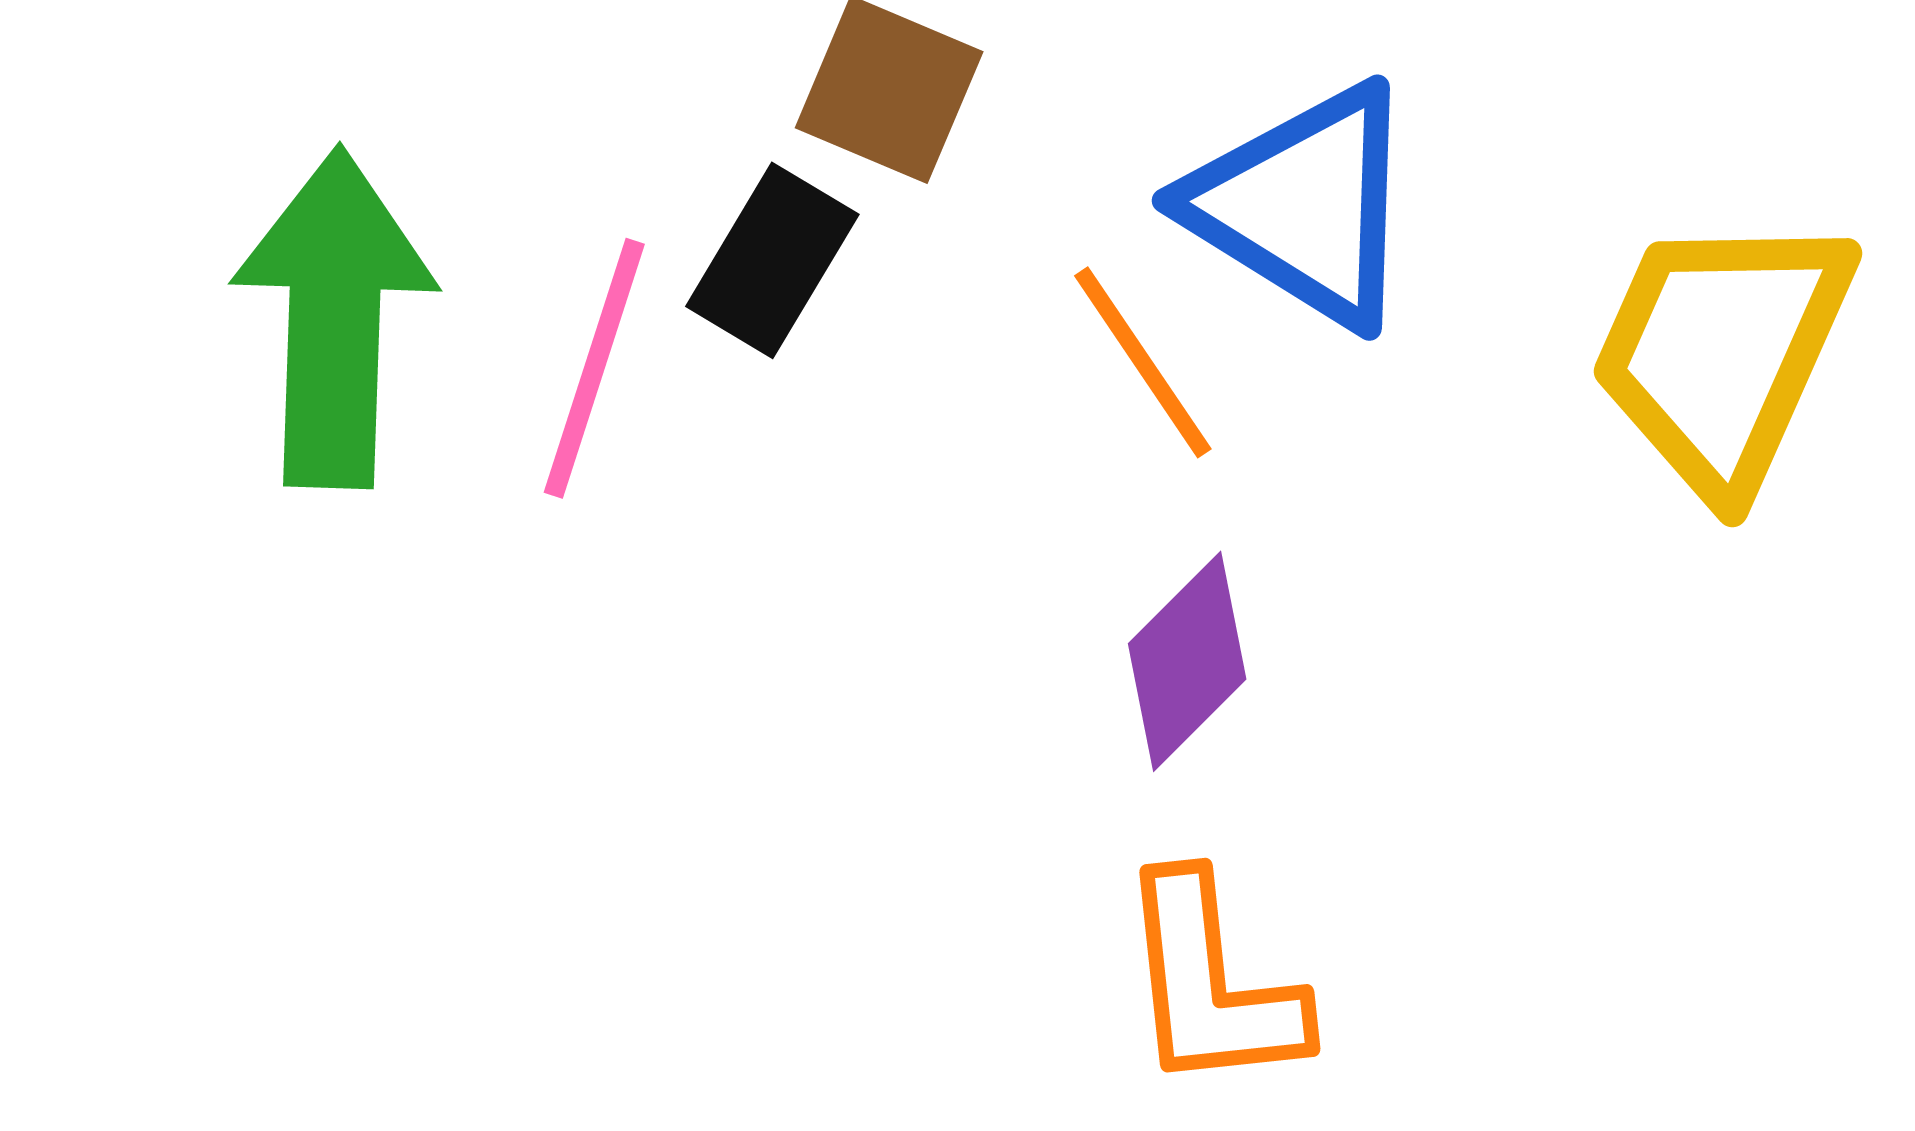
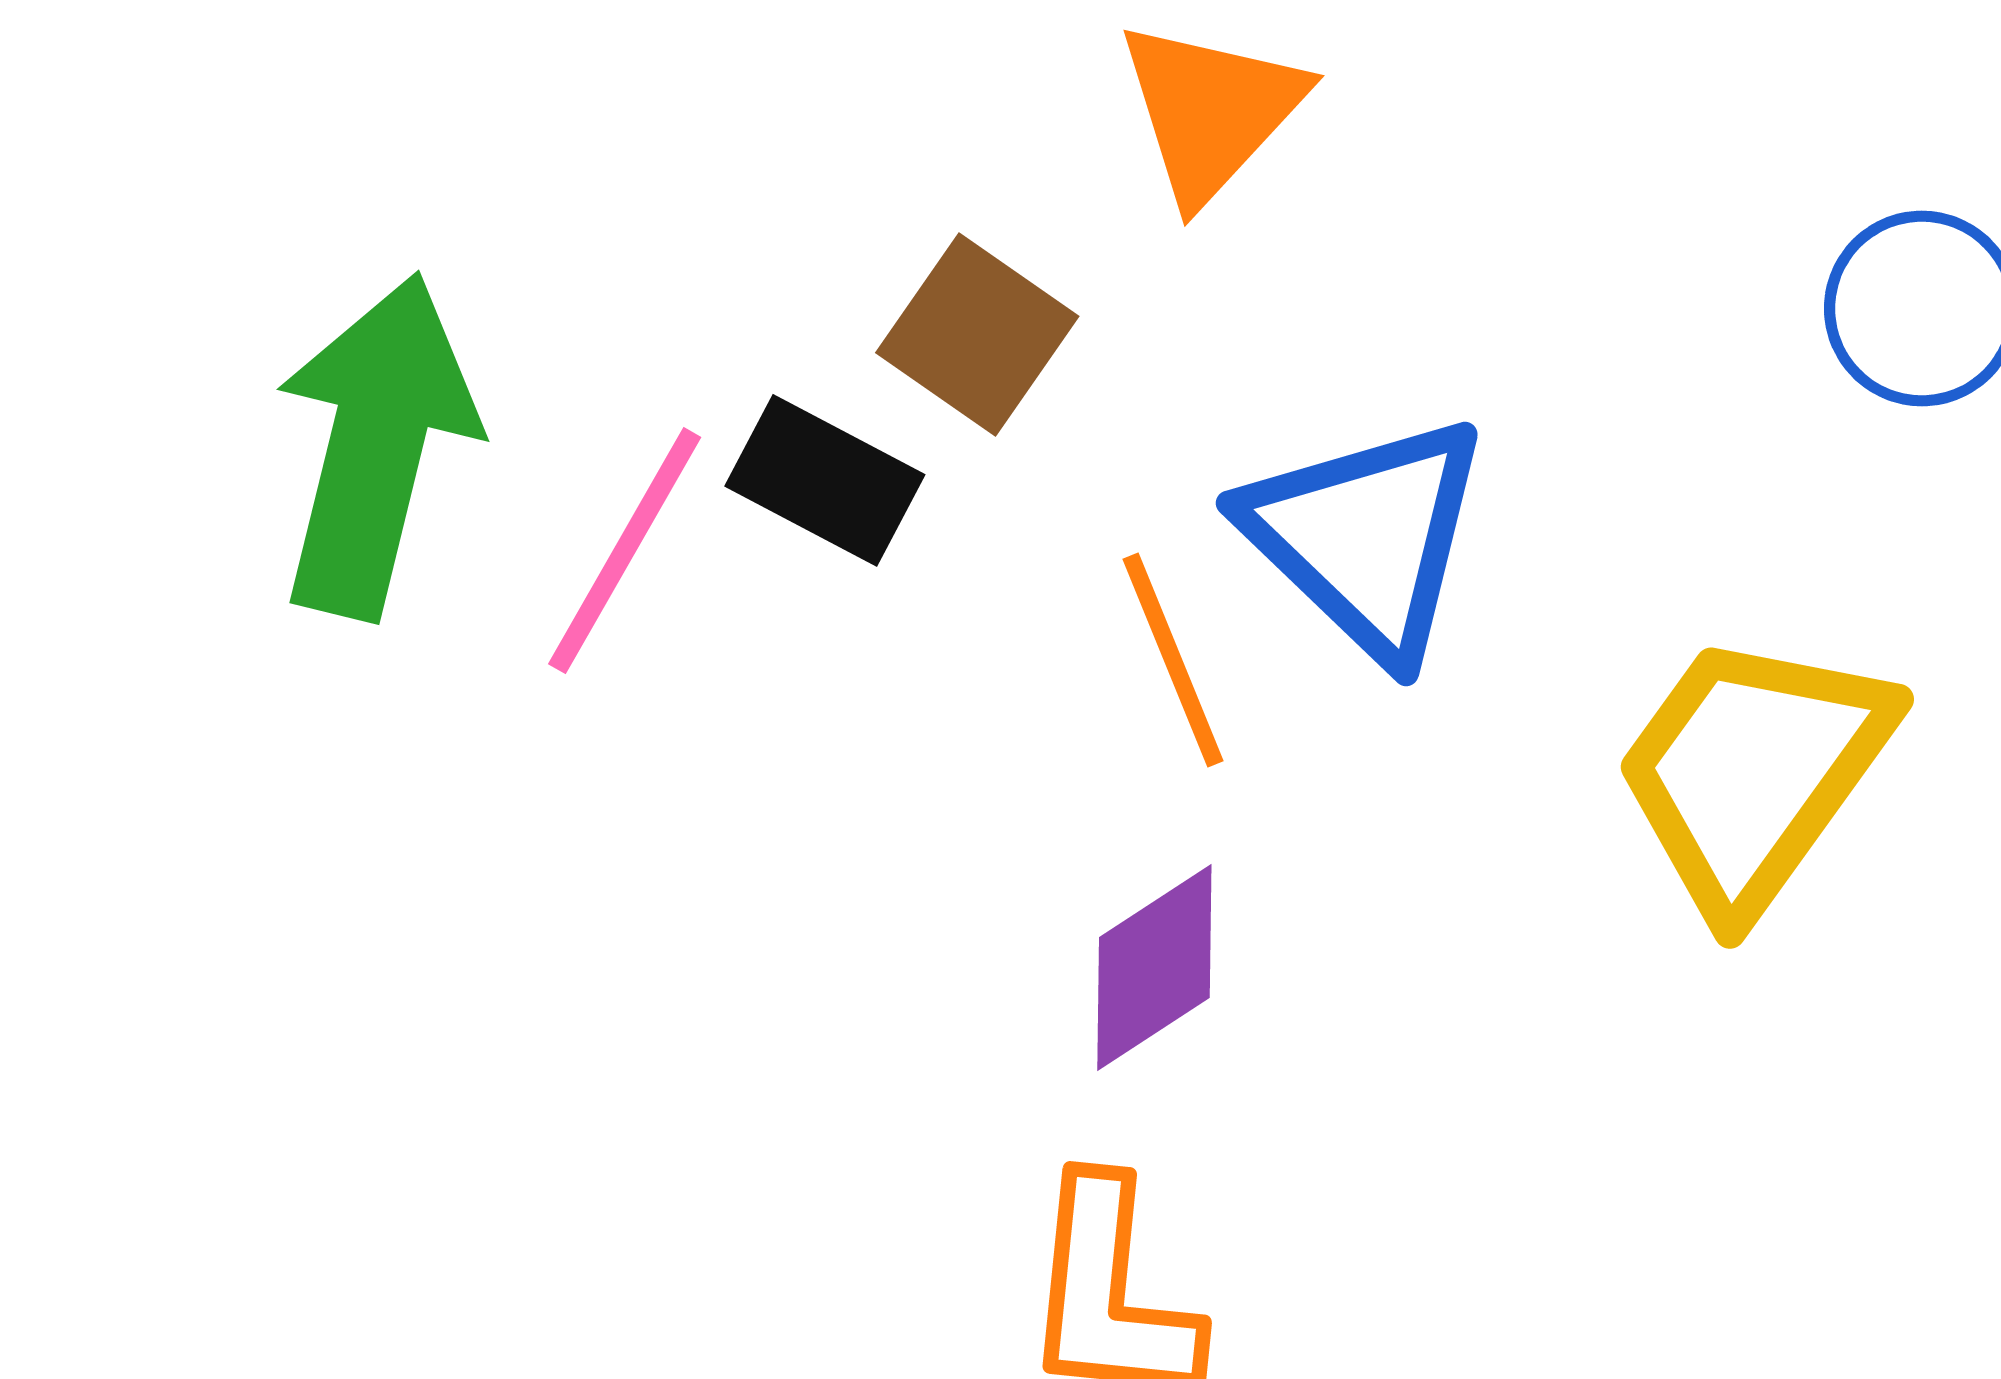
black rectangle: (772, 260) -> (825, 480), turned 75

